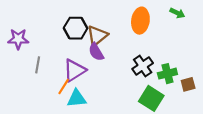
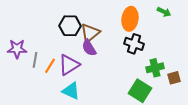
purple star: (18, 39) -> (17, 49), moved
black cross: (143, 66) -> (134, 44), moved, turned -36
orange line: (64, 87) -> (50, 66), moved
cyan triangle: (77, 98) -> (71, 91), turned 30

